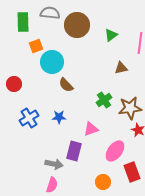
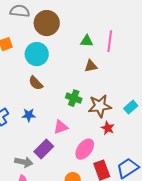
green triangle: (111, 35) -> (87, 41), moved, turned 40
cyan circle: (52, 62) -> (37, 54), moved
green cross: (104, 100) -> (74, 98), turned -35
purple rectangle: (74, 151) -> (44, 149), turned 30

